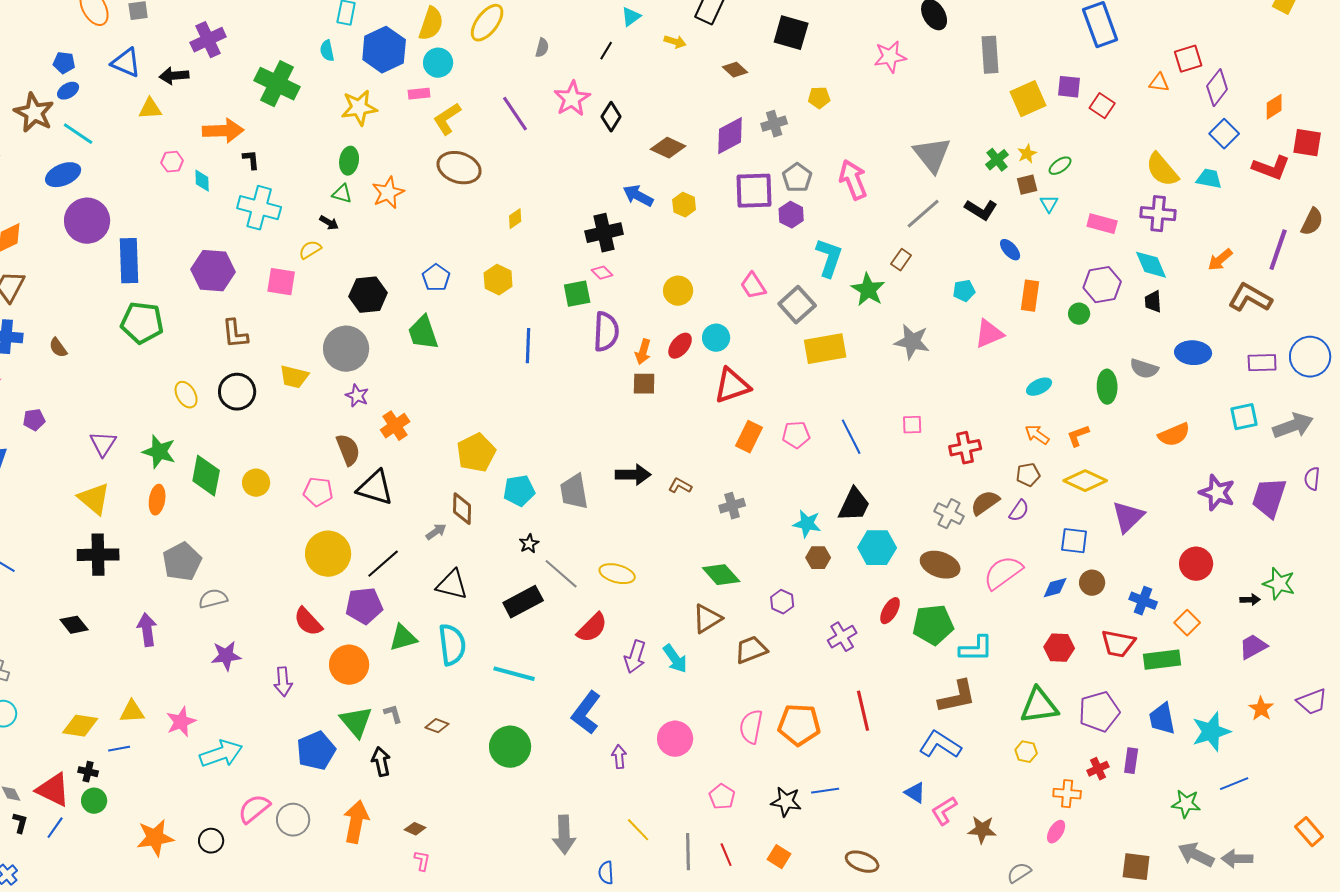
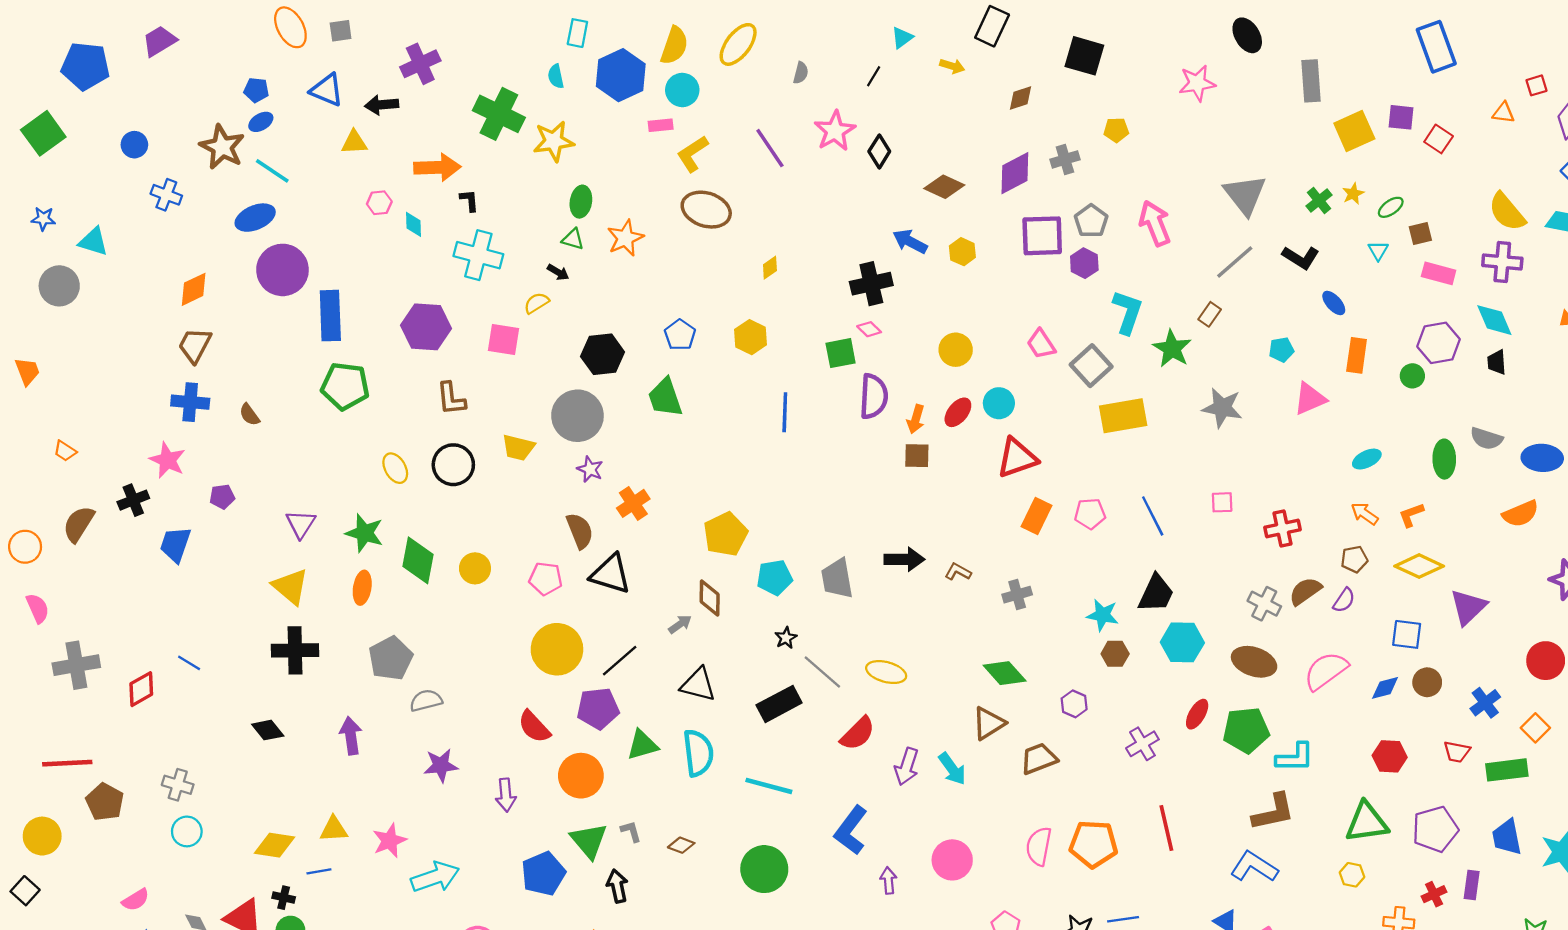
red square: (1188, 59) -> (1537, 85), size x0.7
brown diamond: (735, 70) -> (1021, 98), turned -60
yellow star: (359, 108) -> (554, 141), moved
brown square: (1027, 185) -> (1420, 233), moved
blue ellipse: (1193, 353) -> (1542, 458), moved
blue cross: (1143, 601) -> (1485, 703), turned 32
red trapezoid: (1118, 644) -> (1457, 752), size x0.7

